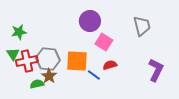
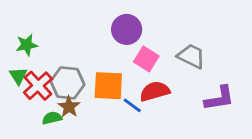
gray trapezoid: (142, 26) -> (191, 56), moved, turned -50
red cross: (27, 61) -> (38, 86), turned -30
red semicircle: (110, 65) -> (155, 91), size x1.5
purple L-shape: (156, 70) -> (219, 98), turned 55

